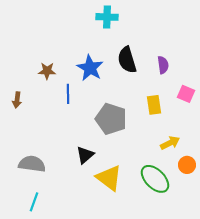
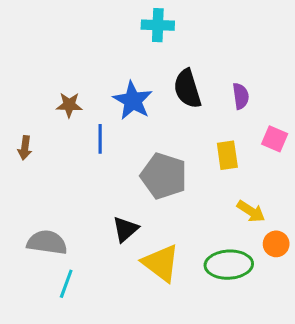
yellow arrow: (170, 143) -> (251, 211), turned 60
green ellipse: (155, 179) -> (229, 265), turned -48
cyan line: (34, 202) -> (66, 284), moved

